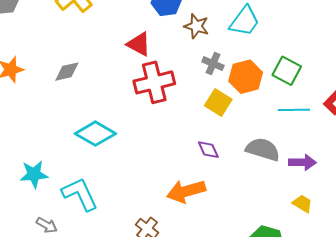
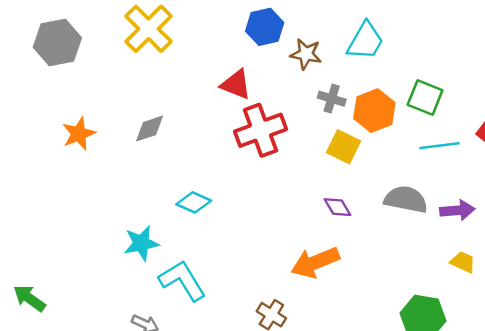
cyan diamond: (95, 134) -> (194, 202), size x0.7
cyan star: (34, 174) -> (141, 243), moved

